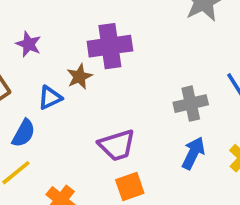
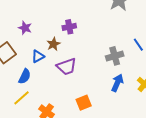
purple cross: (110, 46) -> (69, 27), size x0.6
purple trapezoid: (117, 145) -> (67, 67), moved

